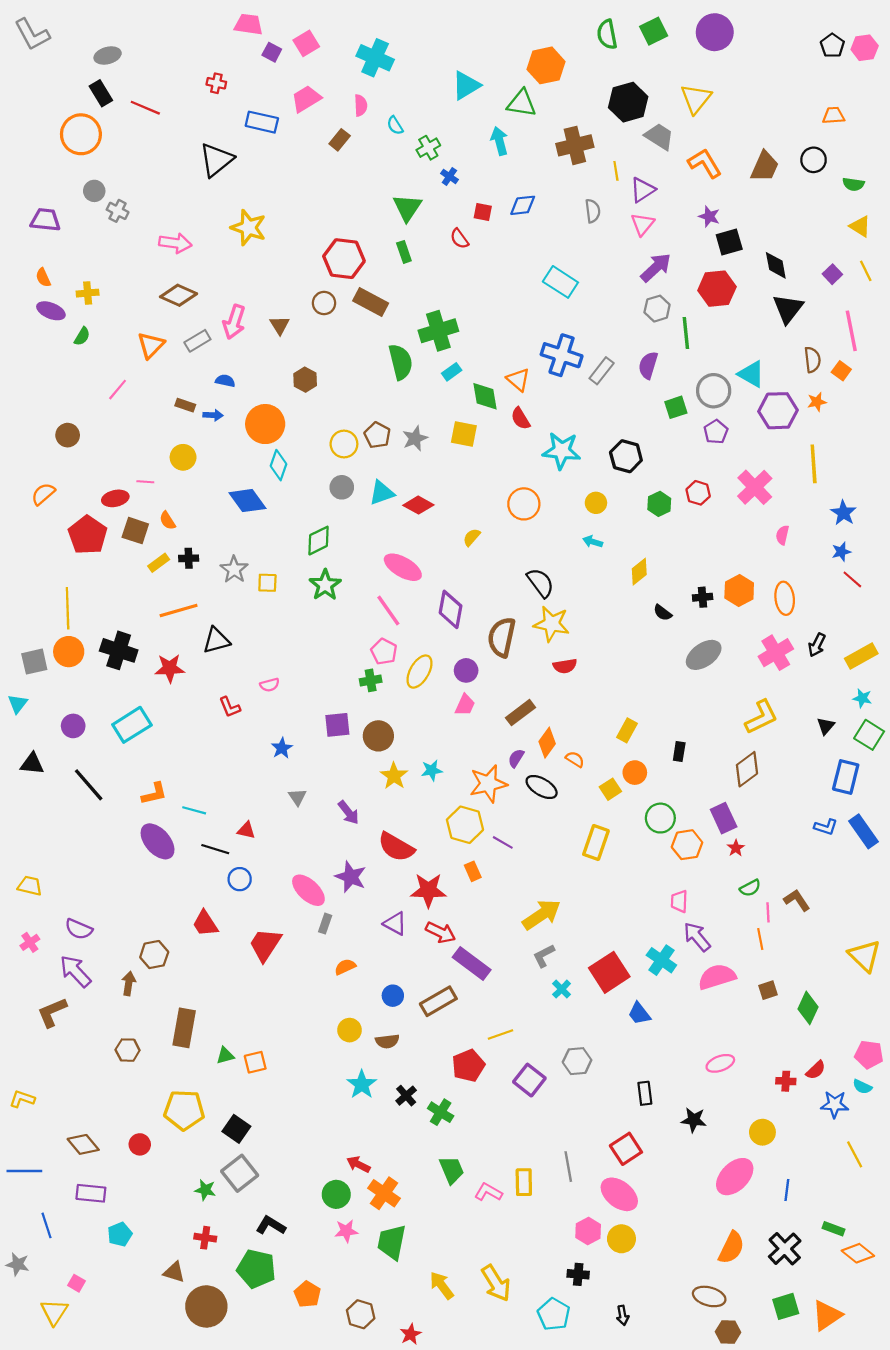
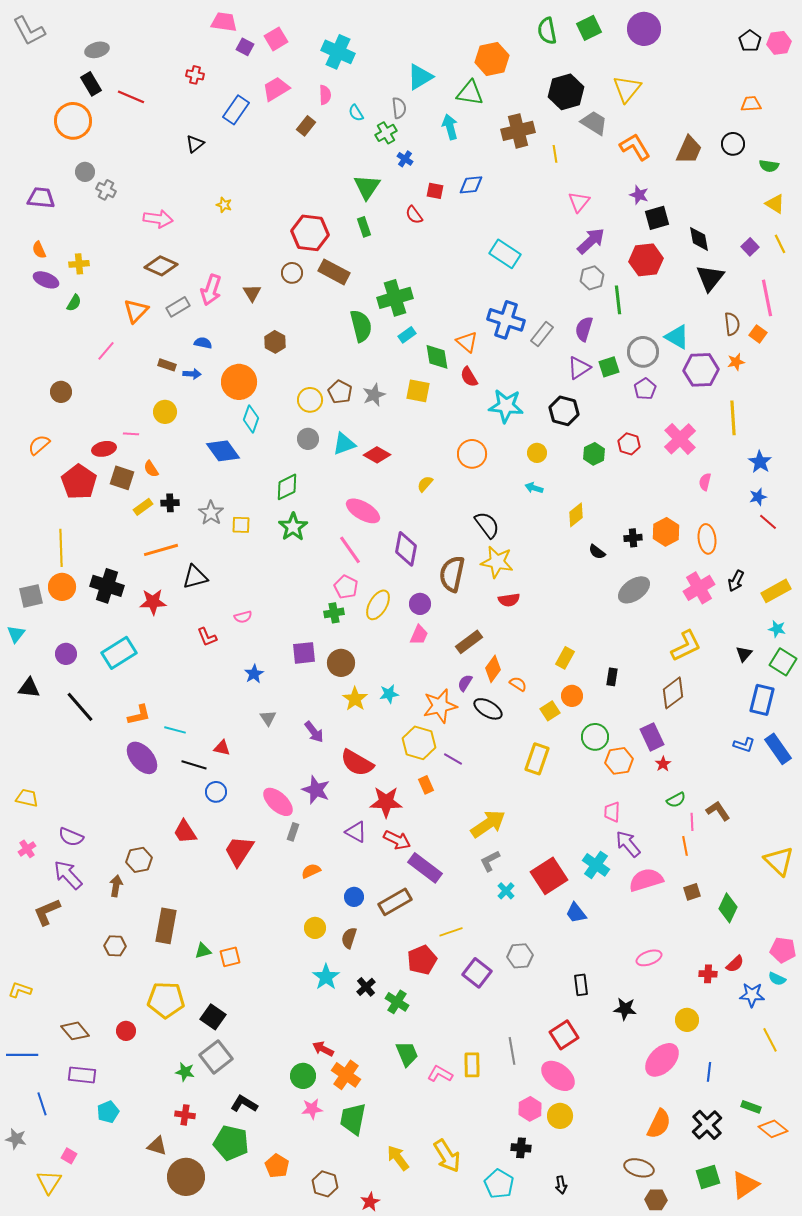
blue rectangle: (262, 122) -> (236, 110), turned -68
black triangle: (216, 160) -> (195, 144), size x0.6
purple triangle: (643, 190) -> (579, 368), moved
gray semicircle: (593, 211) -> (399, 108), moved
yellow star: (249, 228) -> (224, 205), size x0.5
brown semicircle: (387, 1041) -> (349, 938), turned 115

